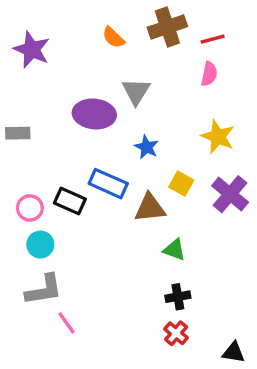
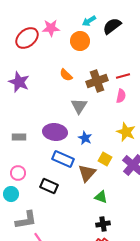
brown cross: (167, 27) -> (97, 81), moved
purple ellipse: (94, 114) -> (55, 132), moved
gray rectangle: (18, 133) -> (19, 137), moved
black rectangle: (70, 201) -> (49, 186), moved
brown triangle: (150, 208) -> (87, 173), turned -42
cyan circle: (40, 245) -> (11, 194), moved

